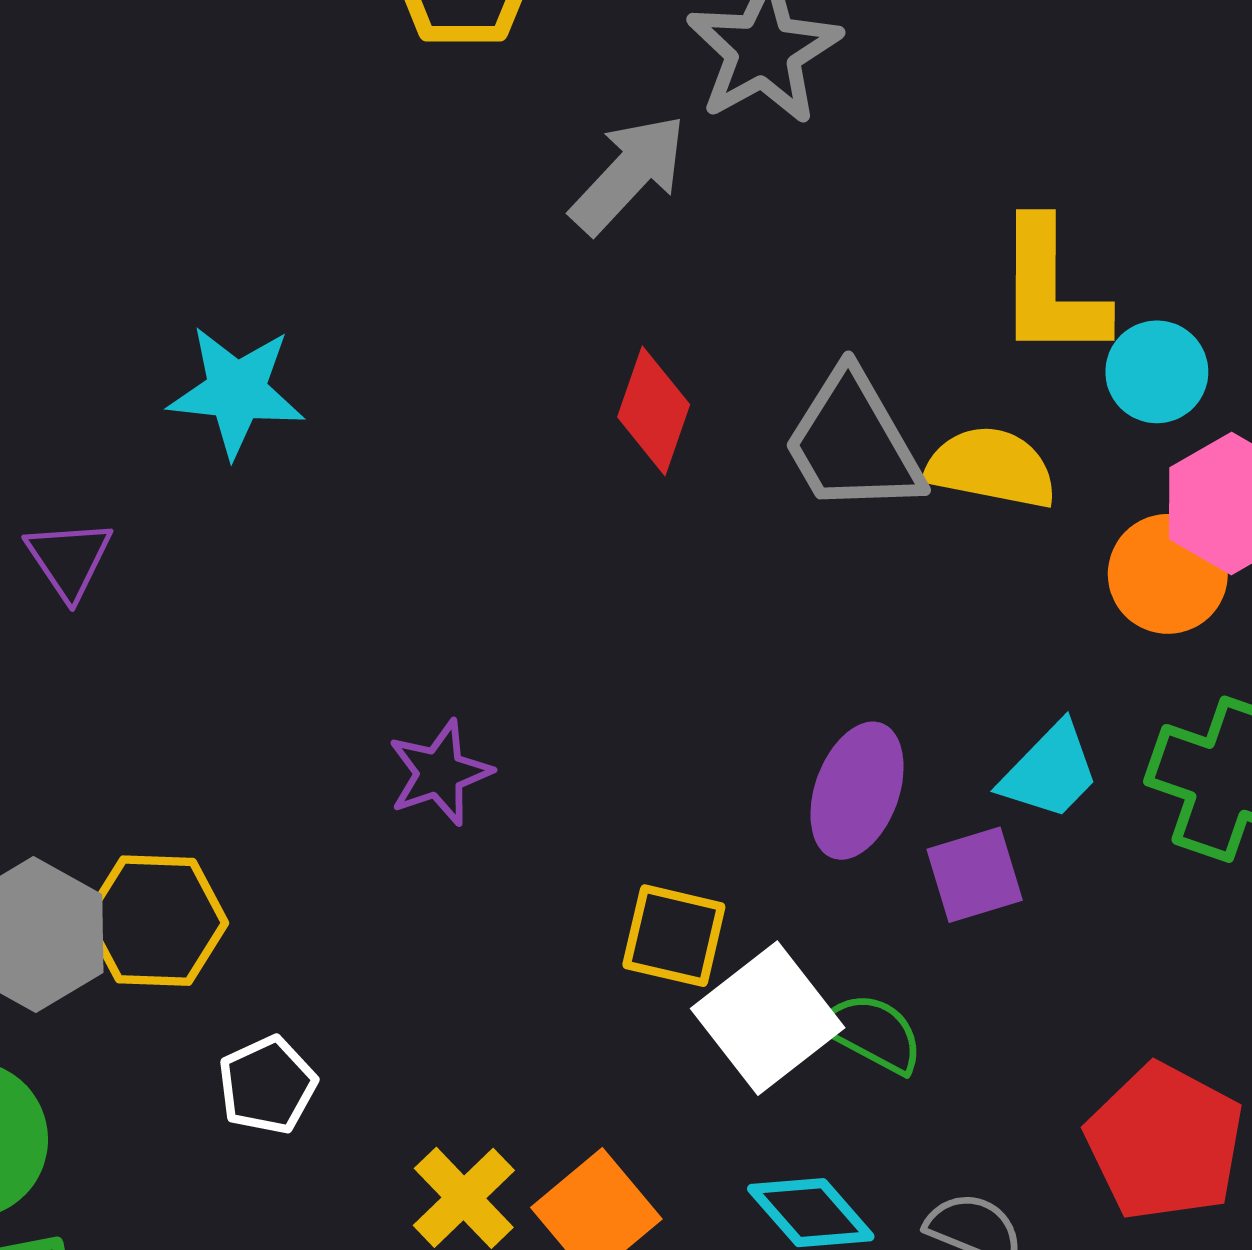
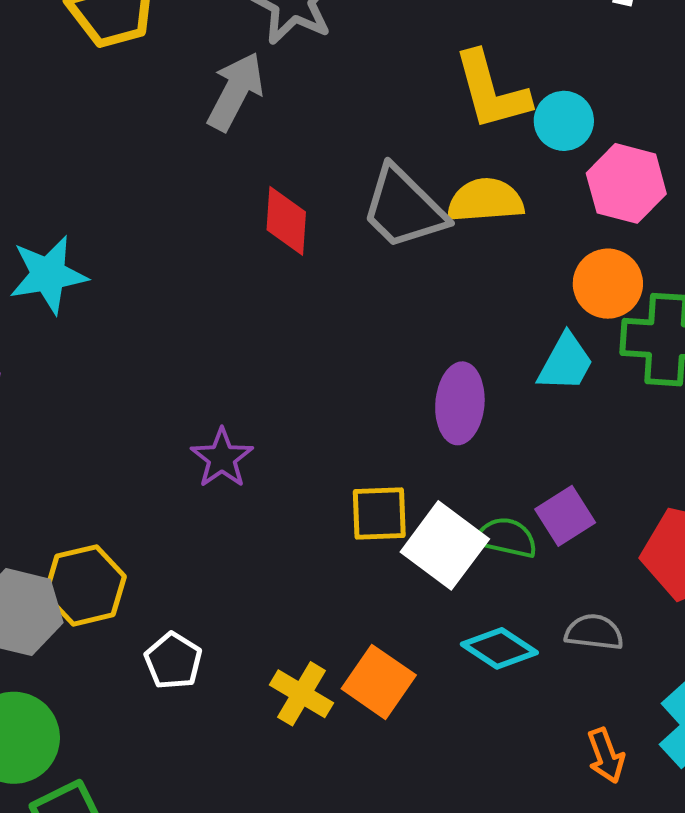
orange circle: (1168, 574) -> (608, 284), moved
purple square: (975, 875) -> (565, 516), moved

